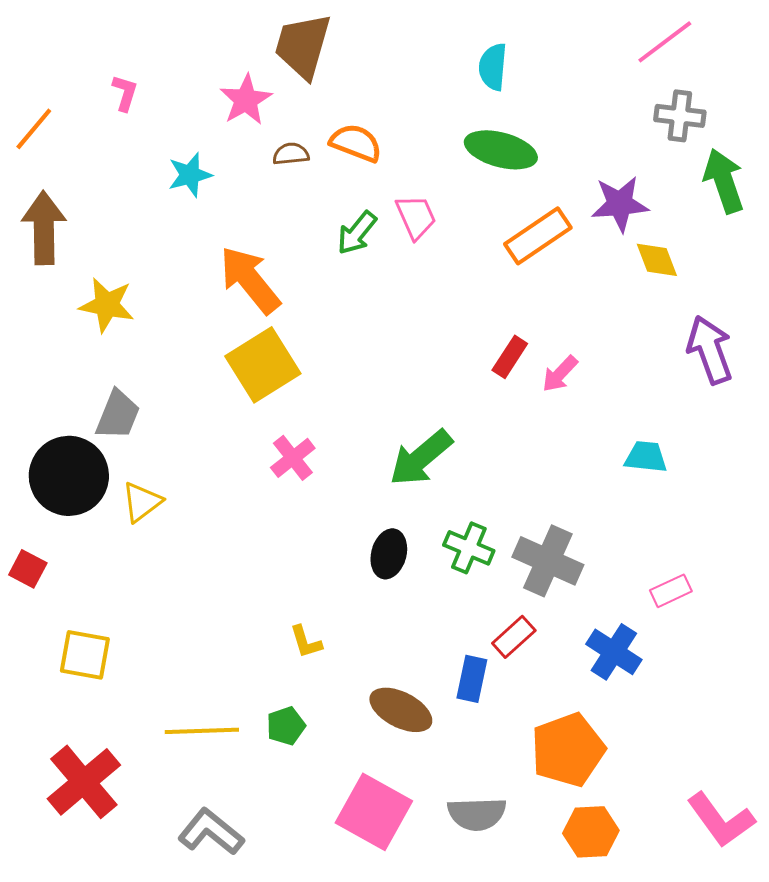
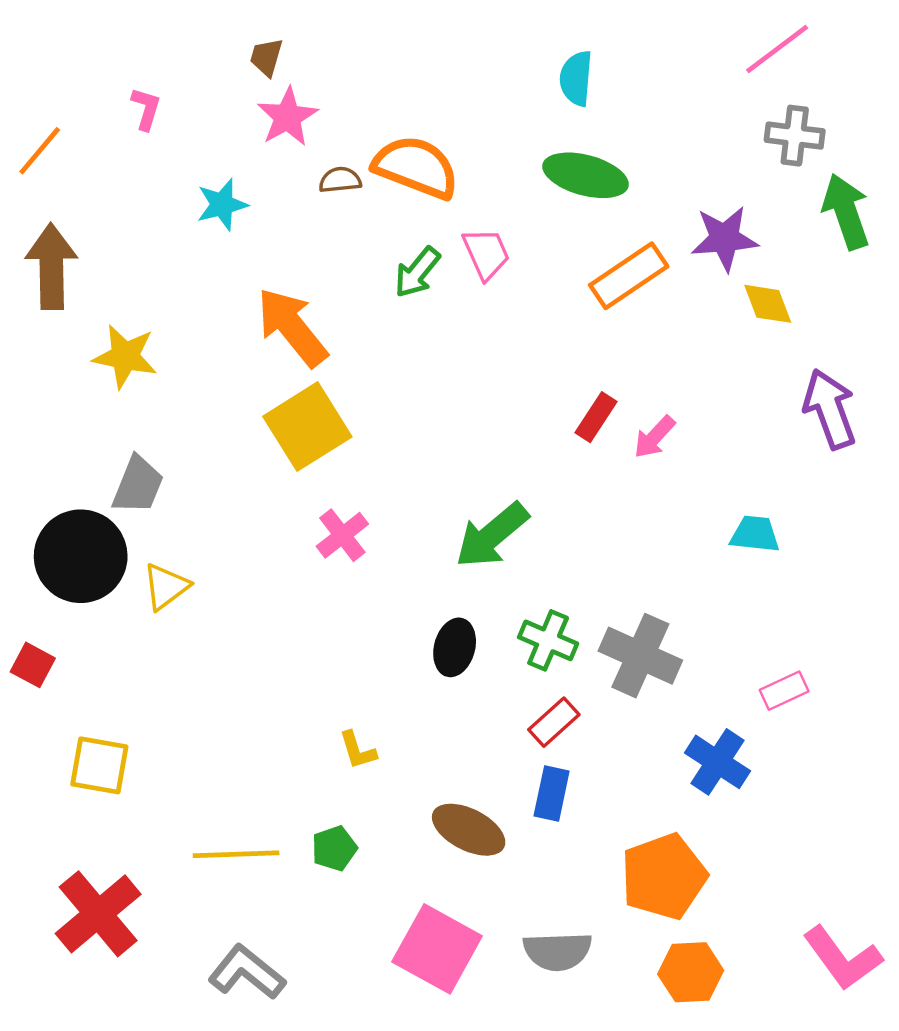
brown trapezoid: (303, 46) -> (266, 57), moved, size x0.5
orange semicircle: (356, 143) -> (416, 167), size x1.4
red rectangle: (514, 637) -> (554, 722), moved

